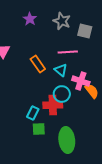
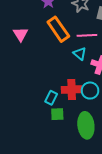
orange rectangle: (38, 64) -> (58, 29), moved, size x1.4
cyan circle: (62, 94) -> (90, 91), moved

